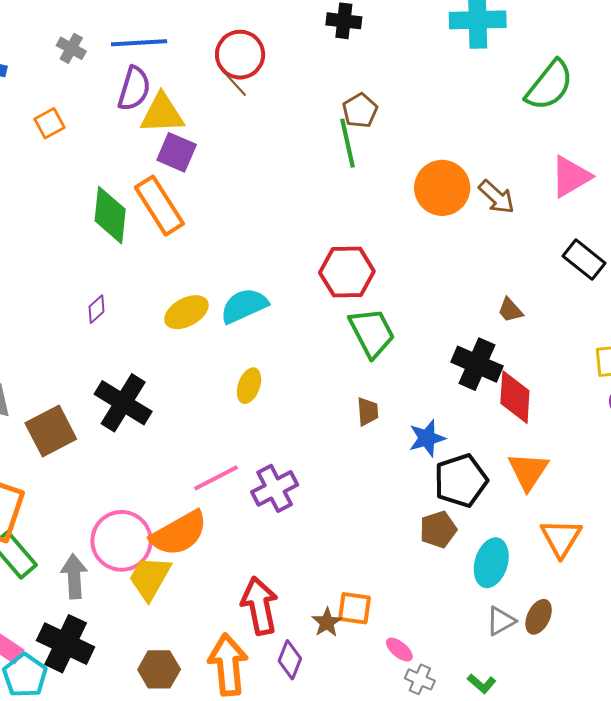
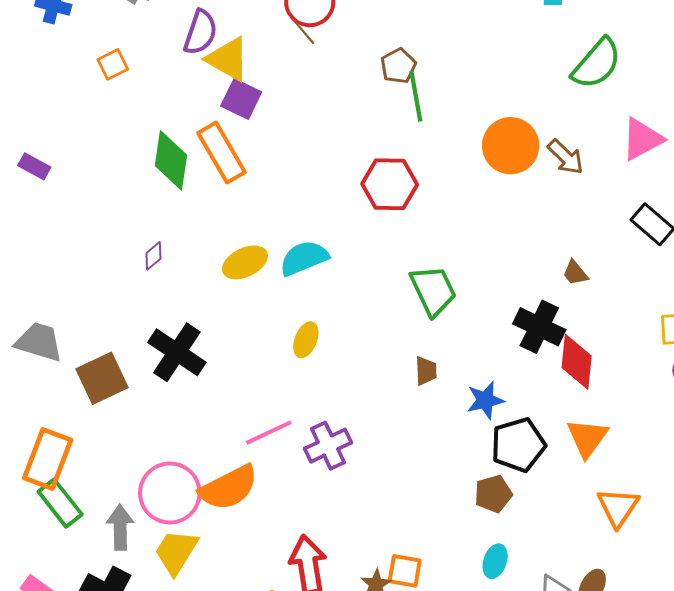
green semicircle: (549, 85) -> (597, 64), moved
brown pentagon: (360, 111) -> (398, 66), moved
yellow triangle: (162, 114) -> (228, 59), turned 30
red hexagon: (347, 272) -> (390, 184), moved
cyan ellipse: (491, 563) -> (495, 561), moved, size x0.7
yellow trapezoid: (150, 578) -> (176, 552), moved

